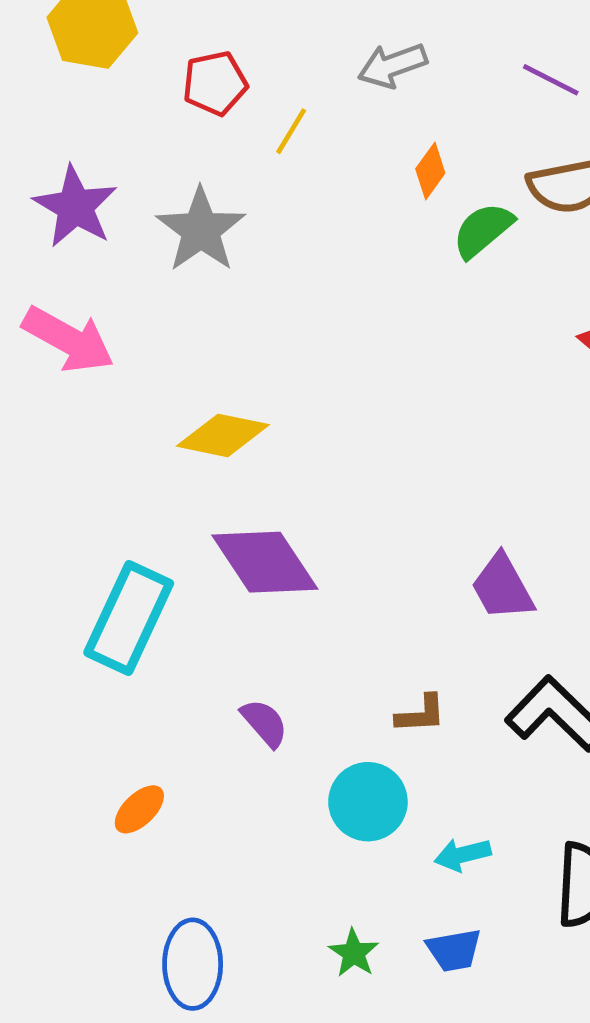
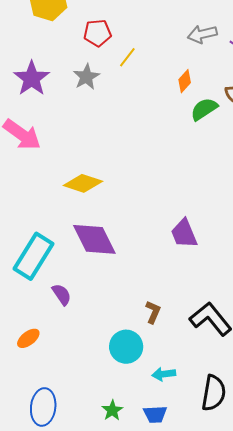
gray arrow: (392, 65) -> (202, 34), moved
gray star: (201, 230) -> (86, 77), moved, size x0.7
purple trapezoid: (502, 587) -> (184, 234), moved
brown L-shape: (421, 714) -> (153, 312), turned -70
purple semicircle: (264, 723) -> (62, 294), moved

